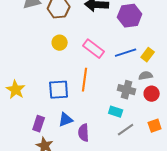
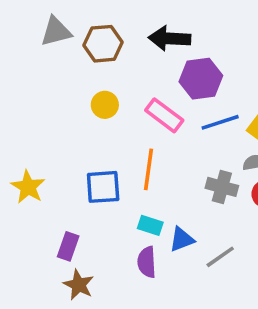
purple hexagon: (130, 16) -> (201, 79), moved
cyan rectangle: (116, 112) -> (150, 225), moved
blue triangle: (66, 120) -> (182, 239), moved

